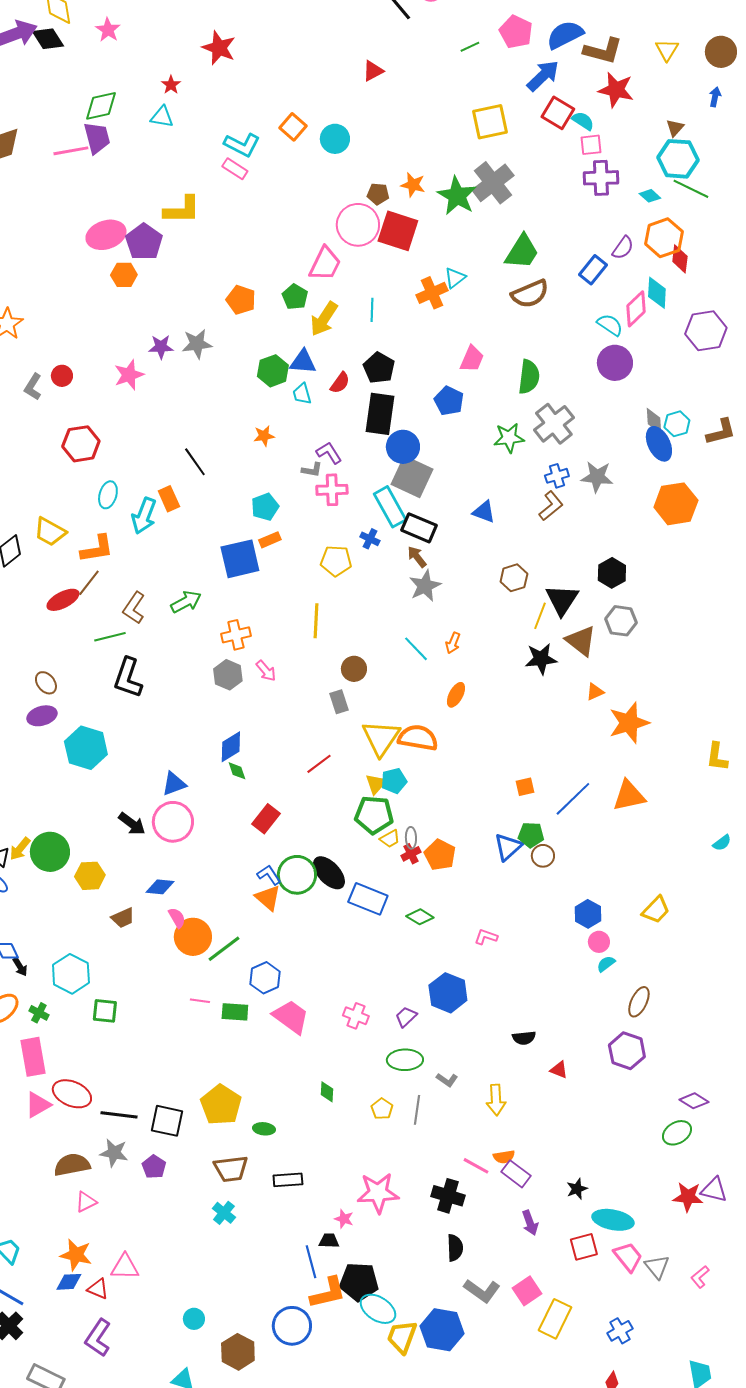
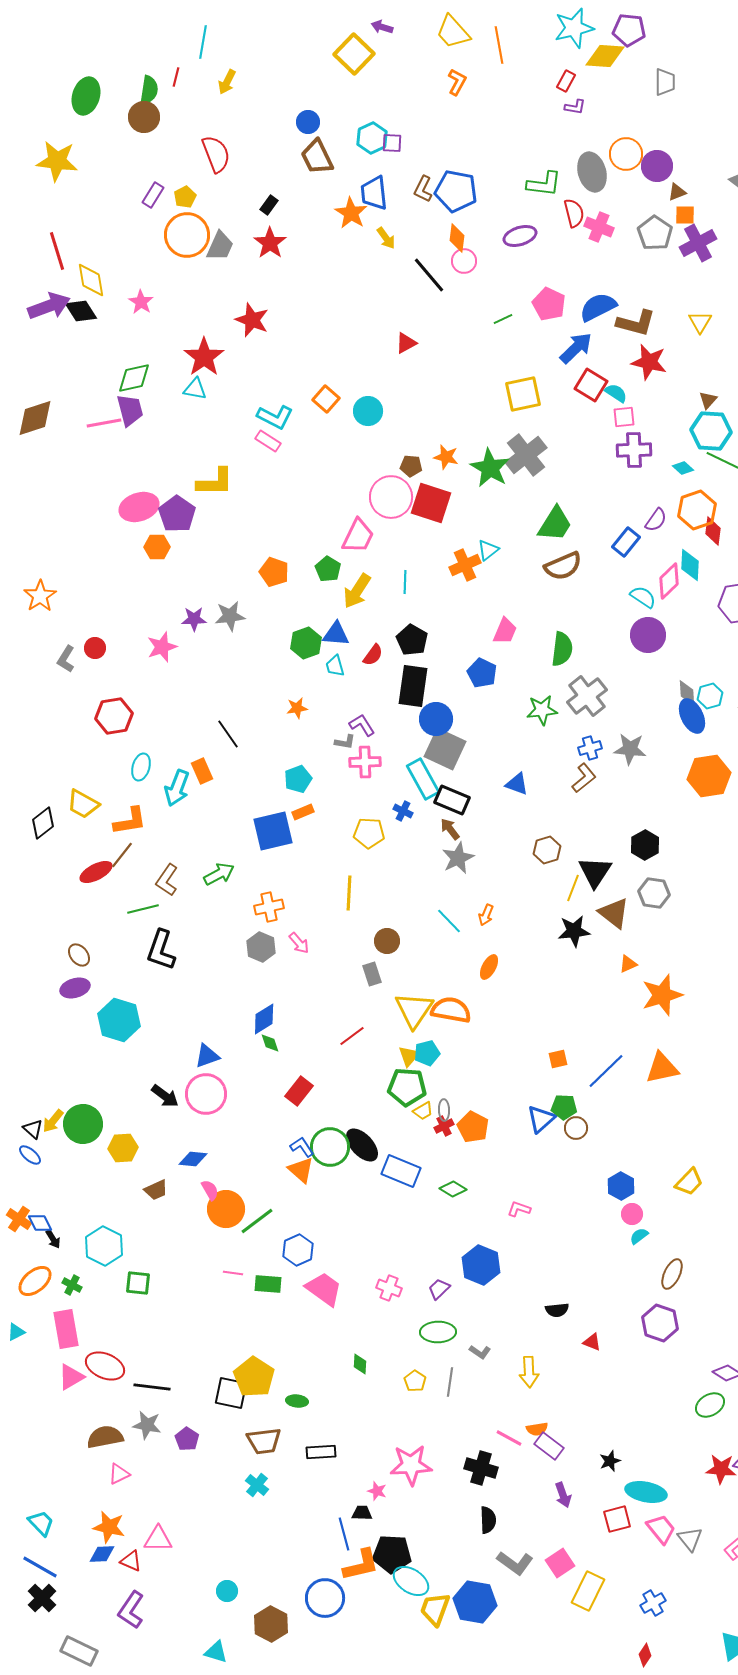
red star: (171, 85) -> (204, 357), size x2.0
black square: (167, 1121) -> (231, 1393), moved

